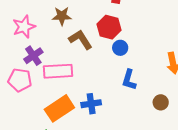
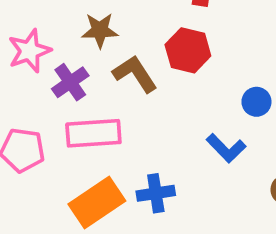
blue circle: (120, 48) -> (256, 102), moved
purple cross: (33, 56) -> (70, 82), moved
blue L-shape: (129, 80) -> (226, 148), turned -60

